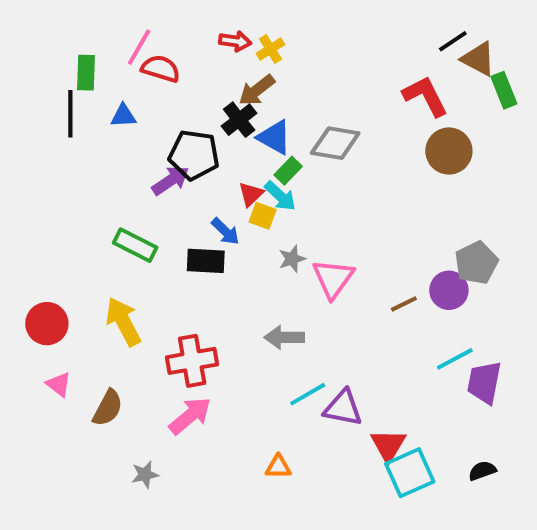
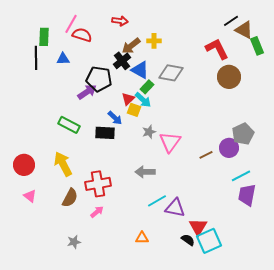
yellow cross: (270, 49) -> (154, 41), moved, turned 32
cyan line: (455, 359) -> (241, 176), moved
brown semicircle: (108, 408) -> (70, 198), moved
pink arrow: (190, 416) -> (97, 212), size x0.6
black semicircle: (482, 471) -> (188, 240), moved, turned 56

